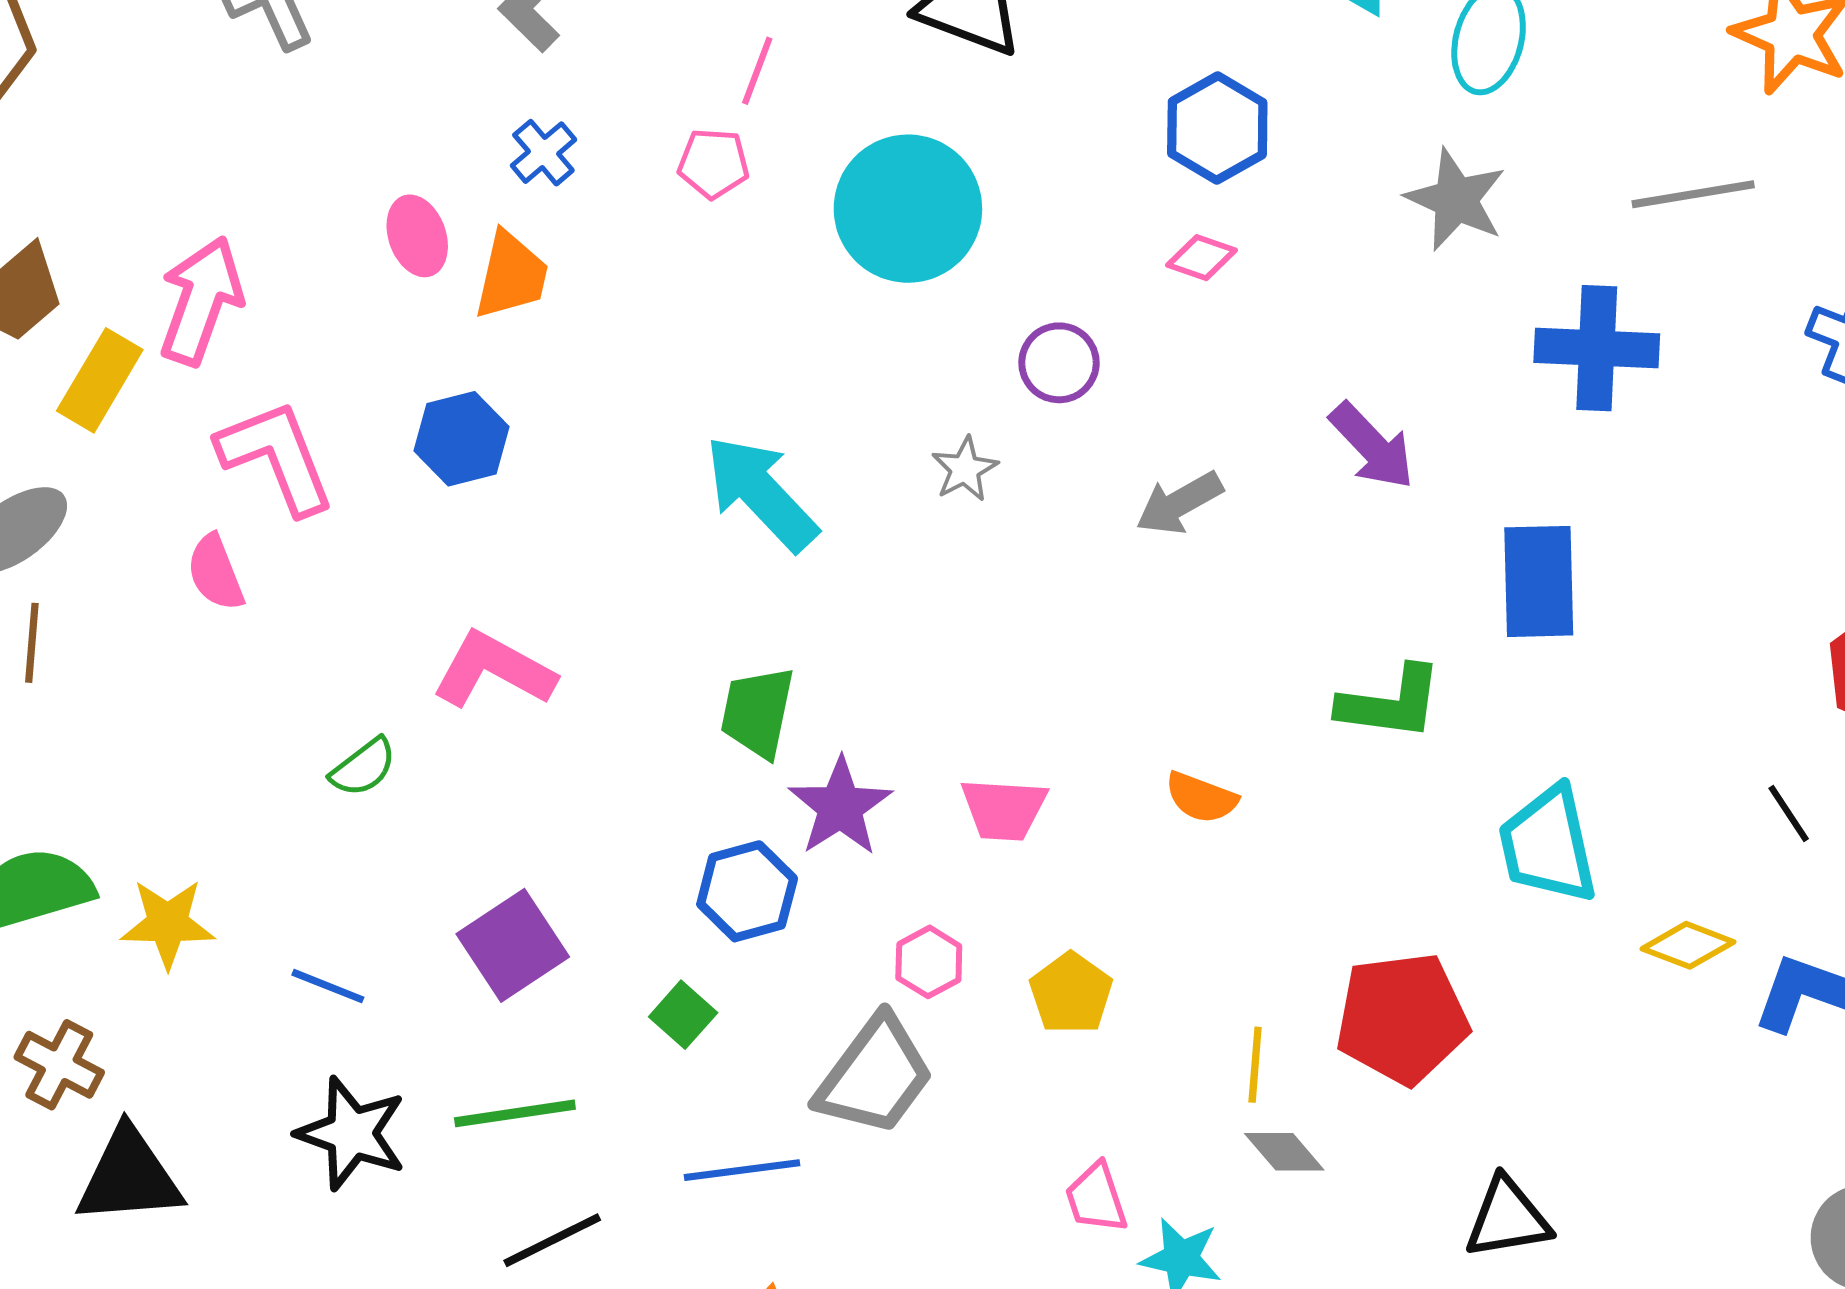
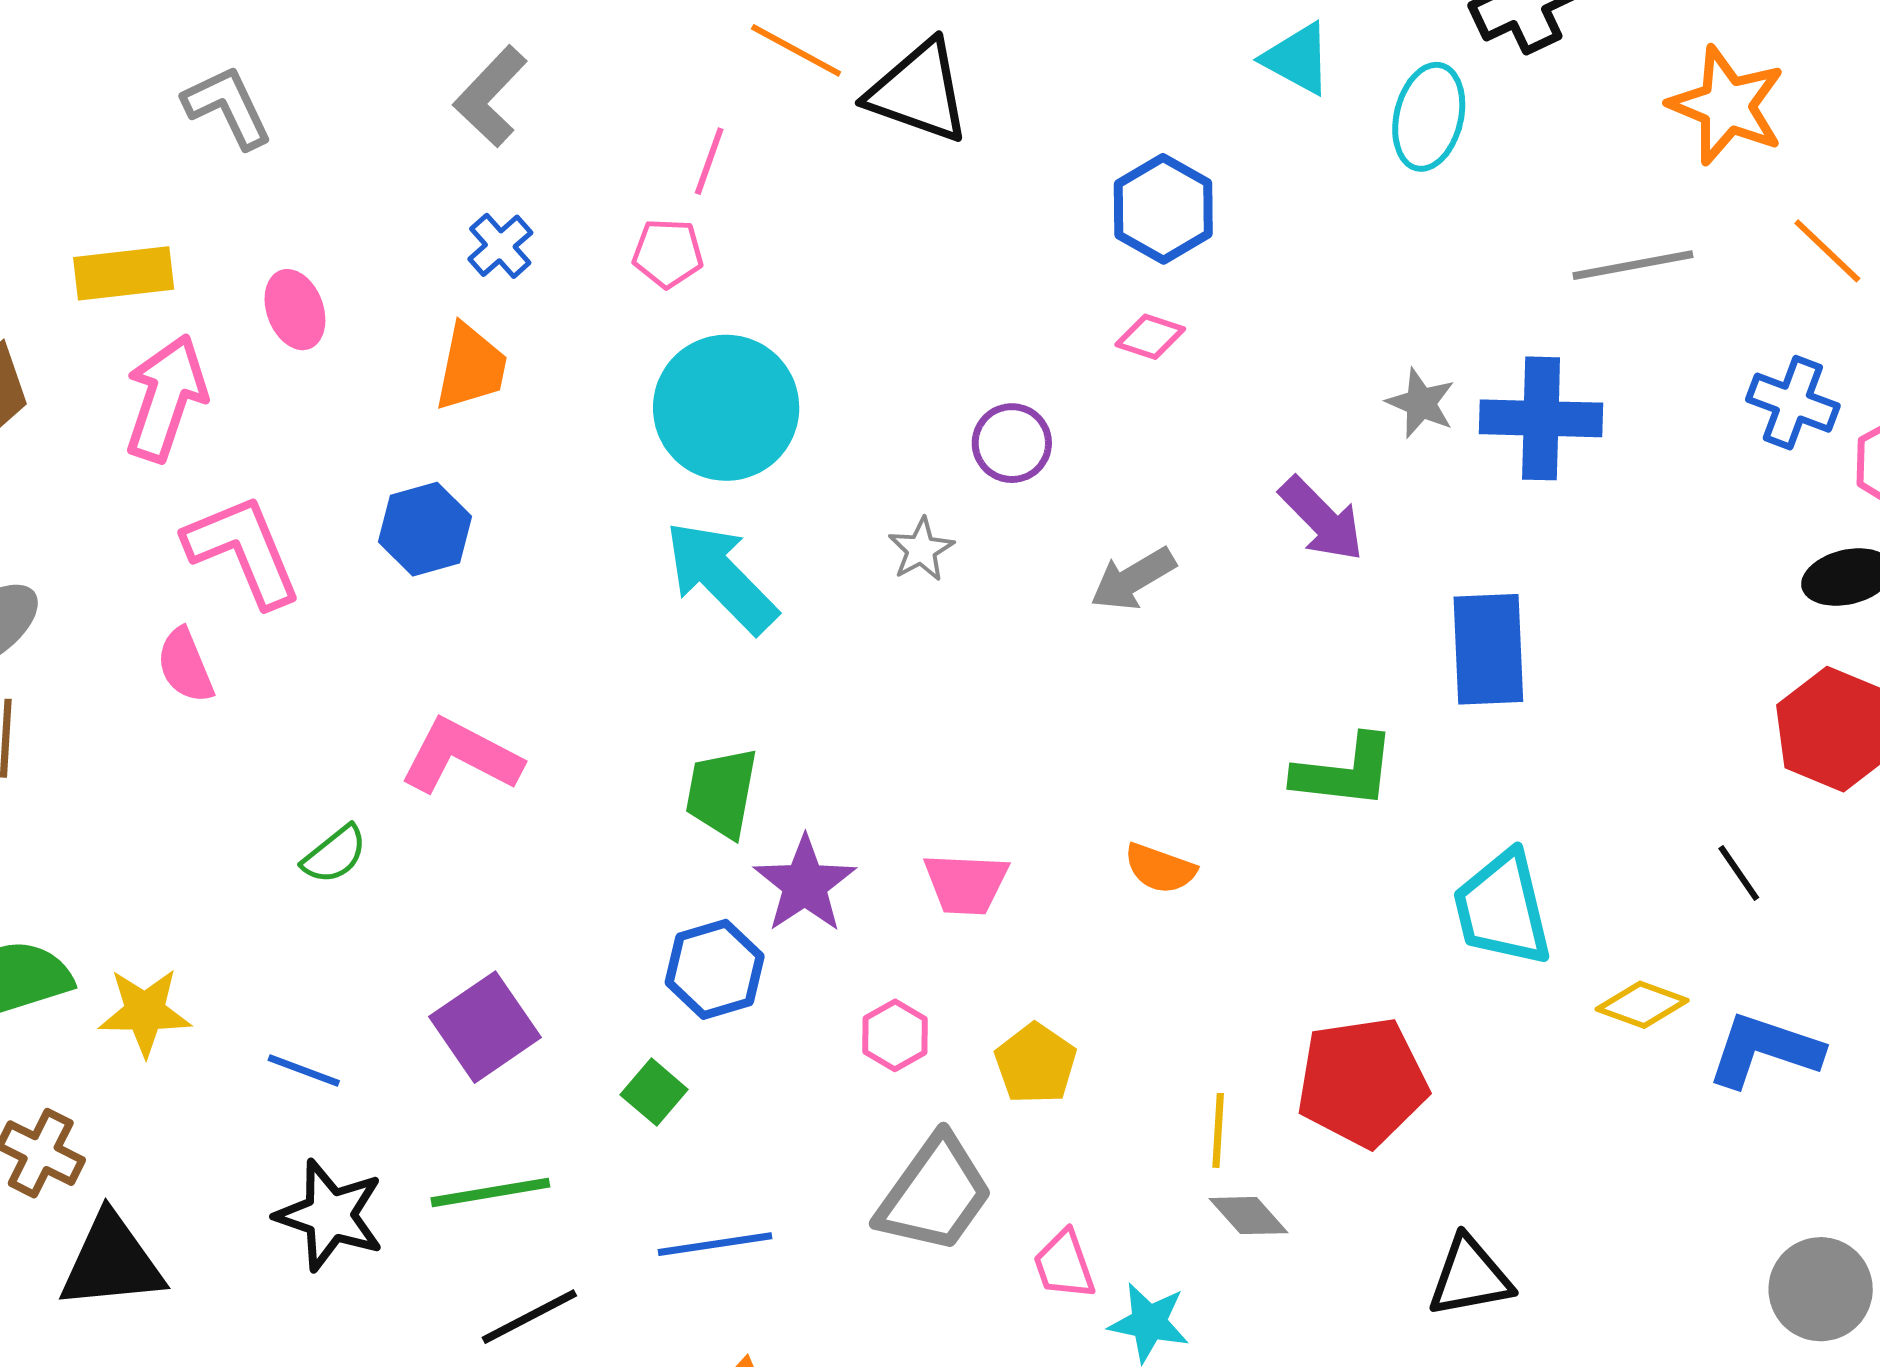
gray star: (1456, 200) -> (1421, 403), moved, size x0.7
cyan circle: (908, 209) -> (726, 408), moved
pink ellipse: (417, 236) -> (295, 310), moved
yellow rectangle: (100, 380) -> (124, 273), moved, turned 54
gray trapezoid: (875, 1076) -> (935, 1194), moved

